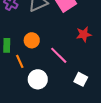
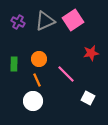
orange line: (20, 61) -> (37, 80), moved
white circle: (38, 79) -> (33, 101), moved

